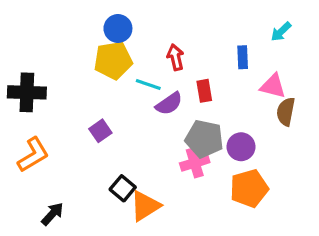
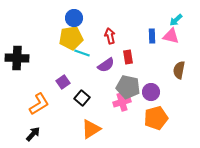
cyan line: (148, 84) -> (82, 53), moved
pink triangle: (273, 86) -> (171, 36), moved
orange L-shape: (33, 155) -> (39, 104), moved
black square: (123, 188) -> (82, 98), moved

